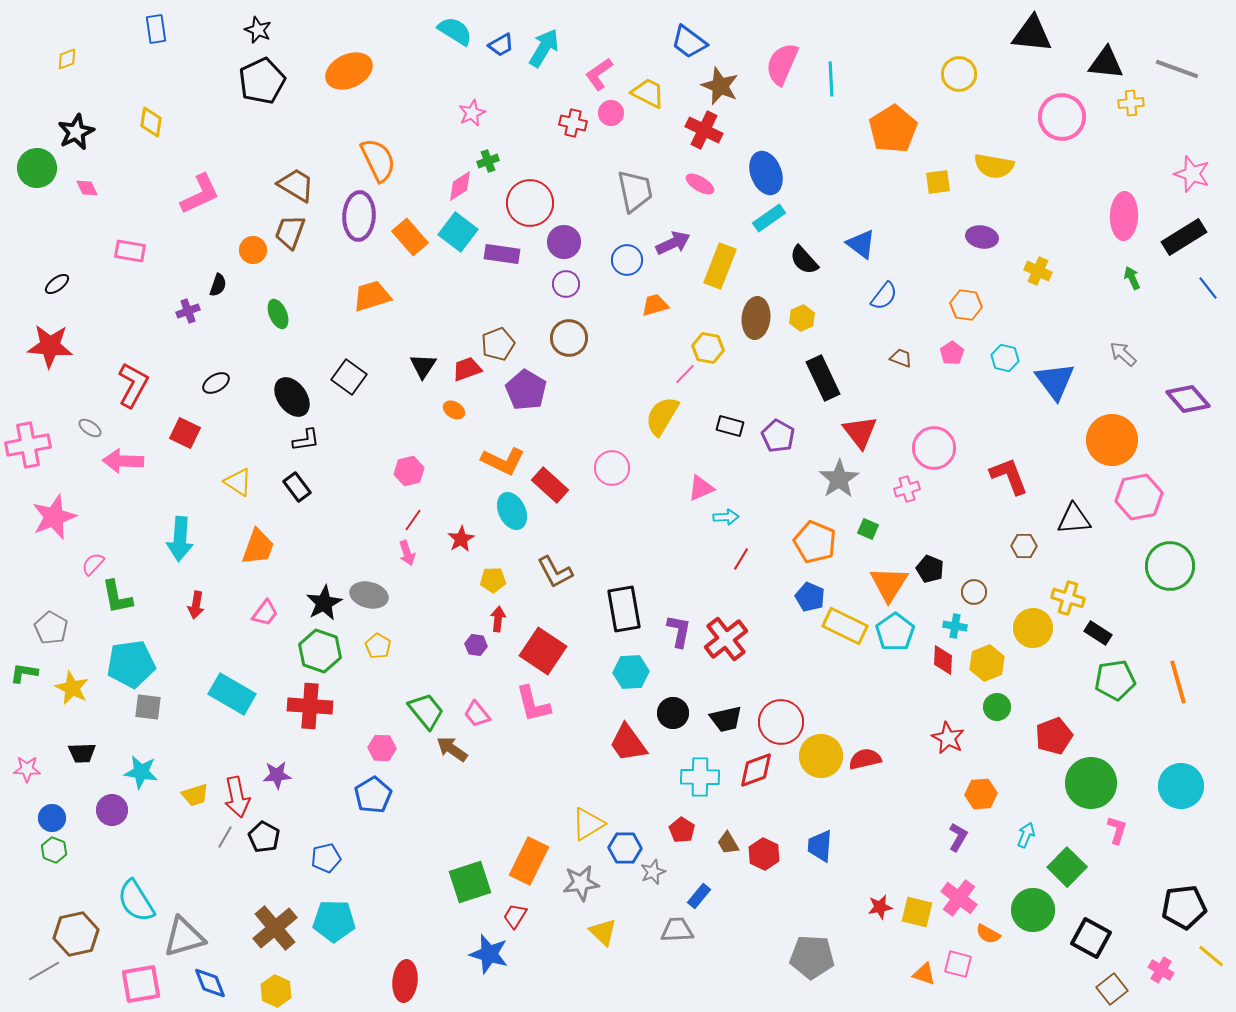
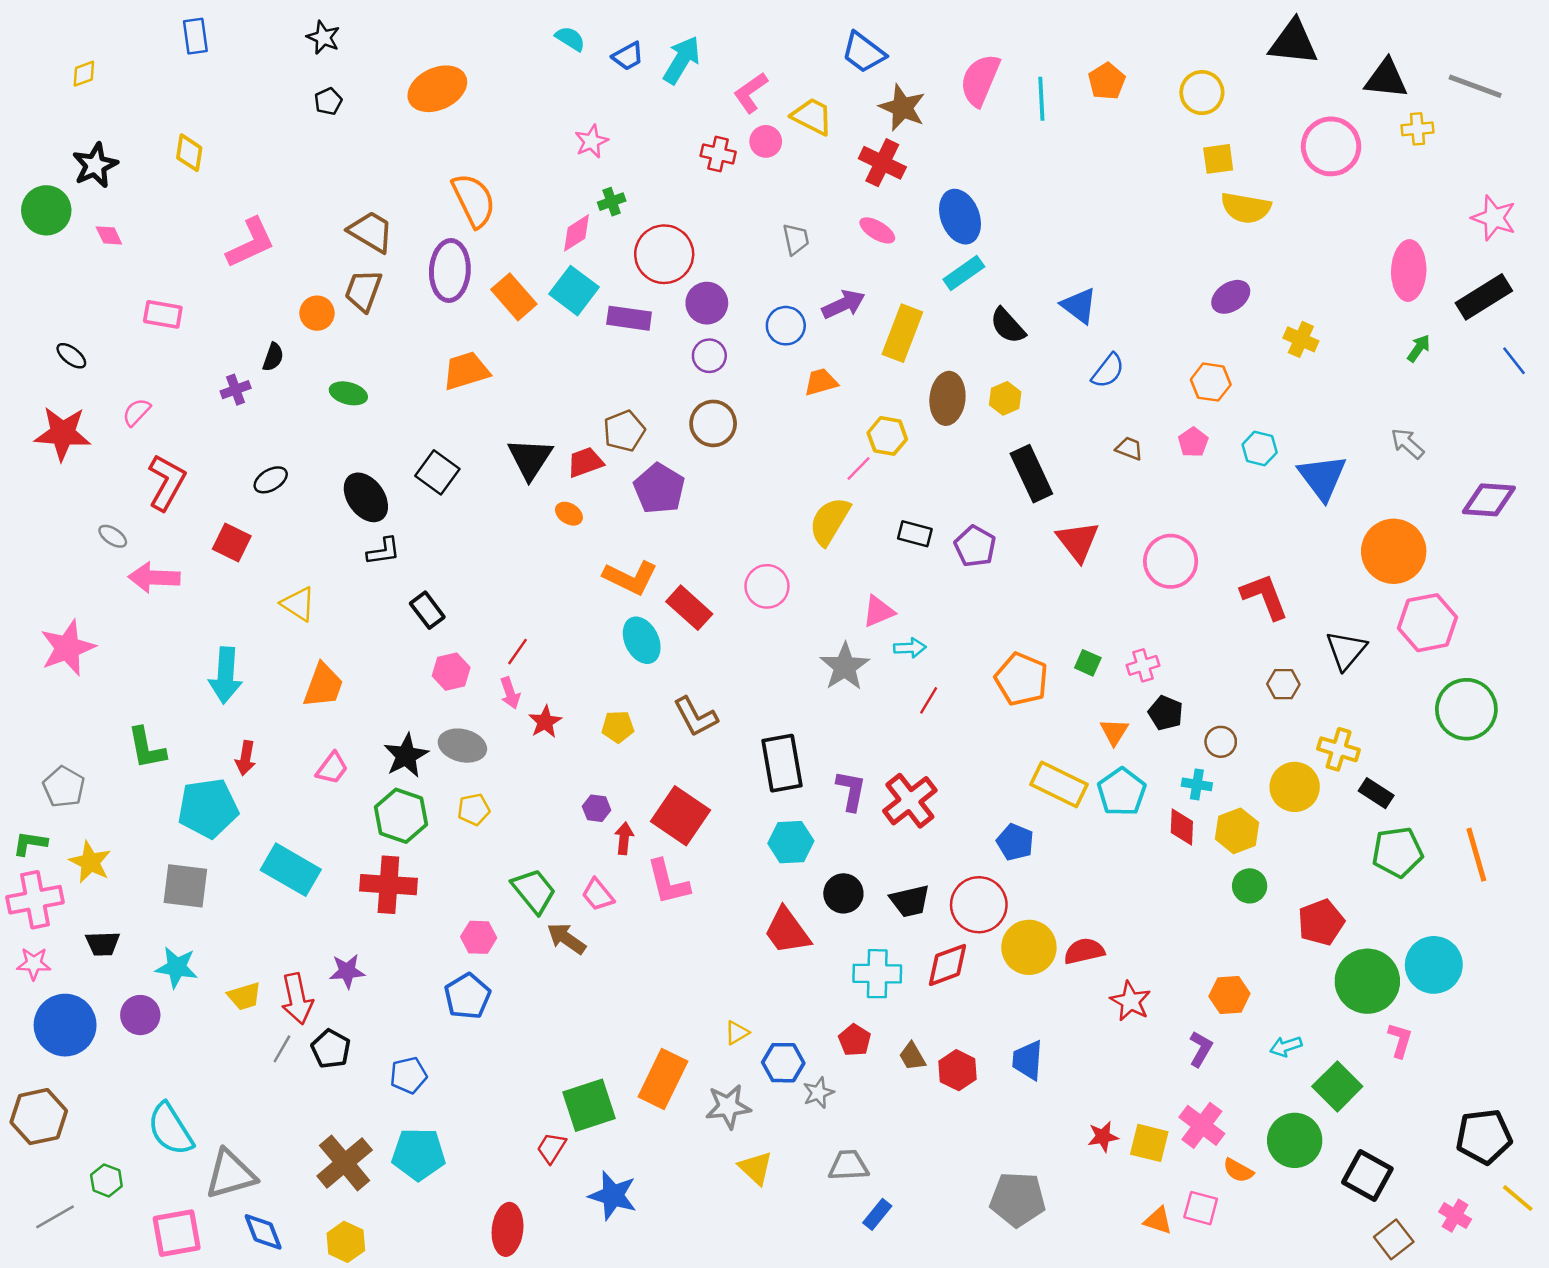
cyan semicircle: (455, 31) -> (570, 39), size x0.7
black pentagon: (262, 81) -> (328, 101), size x0.5
orange pentagon: (893, 129) -> (1107, 81), moved, size x0.6
yellow square: (938, 182) -> (1218, 159), moved
gray trapezoid: (635, 191) -> (796, 239), size x0.6
purple ellipse: (982, 237) -> (1231, 297), turned -44
green arrow: (1132, 278) -> (1419, 348), turned 60
black ellipse: (57, 284) -> (71, 356), turned 75
green ellipse: (278, 314) -> (348, 393), turned -52
black triangle: (423, 366) -> (530, 459), size x1.4
purple diamond: (1188, 399) -> (1489, 500), turned -45
pink cross: (28, 445) -> (35, 900), moved
pink hexagon: (409, 471) -> (451, 672), moved
gray star: (839, 479) -> (845, 667), moved
black rectangle: (297, 487) -> (427, 610), moved
pink cross: (907, 489) -> (1143, 665), moved
black triangle: (1074, 519) -> (1346, 650), turned -45
red star: (461, 539) -> (545, 722), moved
pink semicircle: (93, 564) -> (137, 412), moved
orange triangle: (889, 584) -> (1114, 732), size x0.6
blue pentagon: (810, 597) -> (1015, 842), moved
red arrow: (498, 619) -> (624, 838), moved
yellow pentagon: (378, 646) -> (474, 809), turned 30
cyan pentagon: (131, 664) -> (208, 808), moved
gray square: (148, 707) -> (185, 886), size x1.4
red star: (948, 738) -> (1130, 1001), moved
cyan circle: (1181, 786) -> (1434, 965), moved
blue circle: (52, 818) -> (65, 1025), size x1.8
yellow triangle: (588, 824) -> (737, 1033), size x0.6
cyan arrow: (1026, 835) -> (1286, 1046), turned -130
green hexagon: (54, 850) -> (106, 1180), moved
blue rectangle: (699, 896) -> (877, 1214), moved
red trapezoid: (515, 916) -> (551, 1148), moved
brown hexagon: (76, 934) -> (39, 1117), moved

